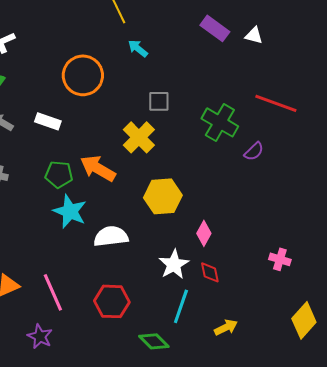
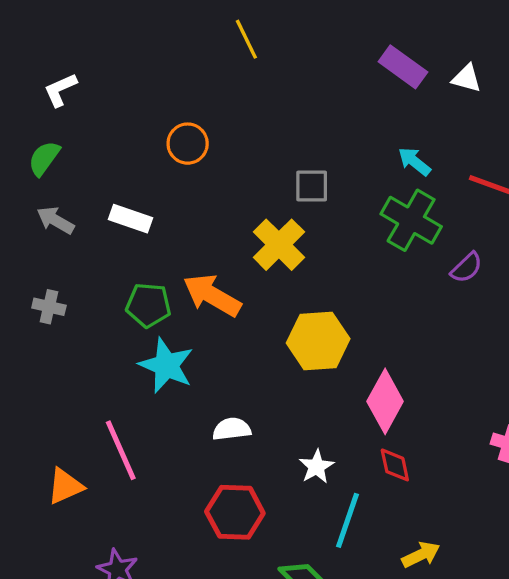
cyan arrow: (138, 48) -> (414, 162), moved
orange circle: (83, 75) -> (188, 144), size x0.6
pink diamond: (204, 233) -> (385, 401), size x1.5
white semicircle: (111, 236) -> (232, 429), moved, size x0.7
white star: (174, 264) -> (316, 467), moved, size x0.7
pink line: (53, 292) -> (121, 450), moved

